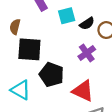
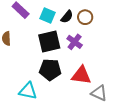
cyan square: (67, 16) -> (48, 15), turned -35
black square: (29, 49) -> (49, 41), moved

